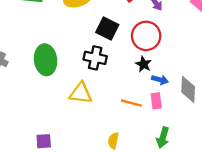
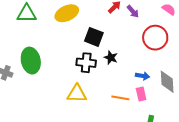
red circle: (146, 36) -> (155, 38), moved
green ellipse: (46, 60) -> (31, 61), moved
black star: (143, 64) -> (111, 58), moved

